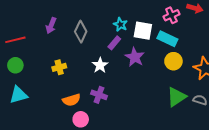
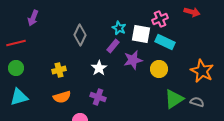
pink cross: (171, 15) -> (160, 19), moved
purple arrow: (51, 26) -> (33, 18), moved
purple star: (135, 57) -> (133, 60), turned 30
yellow circle: (173, 61) -> (159, 69), moved
orange semicircle: (71, 100) -> (62, 97), moved

